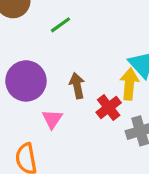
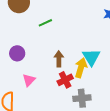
purple circle: (26, 81) -> (17, 53), size x0.6
brown arrow: (77, 86) -> (59, 59), moved

